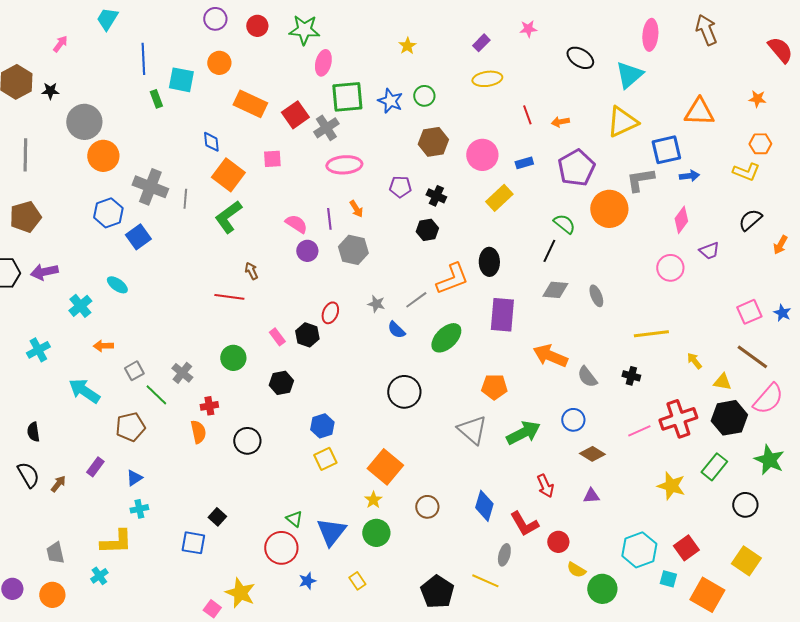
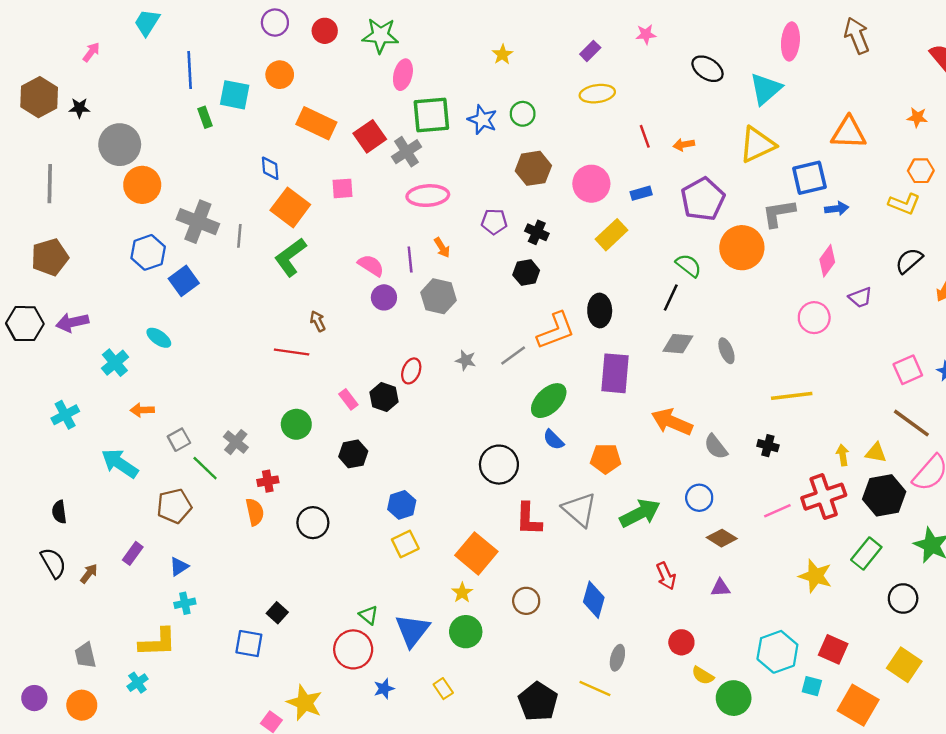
blue semicircle: (396, 330) -> (553, 440), moved
yellow arrow: (694, 361) -> (843, 455), moved, turned 30
red L-shape: (524, 524) -> (529, 519), moved, turned 32
red square: (686, 548) -> (833, 649), turned -30

